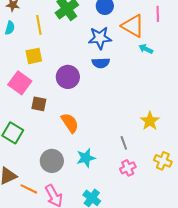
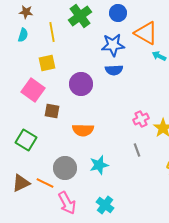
orange semicircle: (70, 123) -> (83, 130), turned 125
pink cross: (128, 168) -> (141, 119), moved
orange line: (29, 189) -> (45, 183), moved

